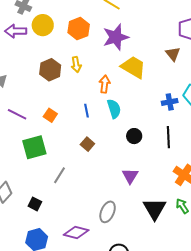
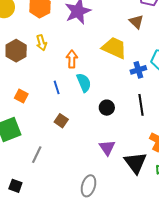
yellow trapezoid: (133, 67) -> (114, 48), moved
black triangle: (155, 209) -> (136, 163), moved

